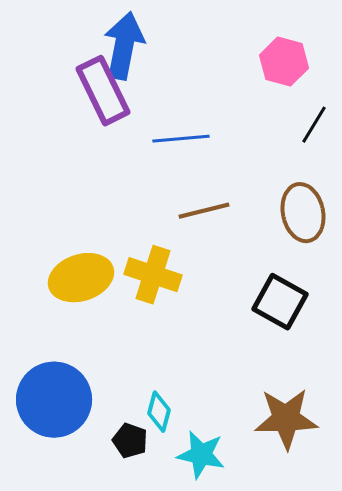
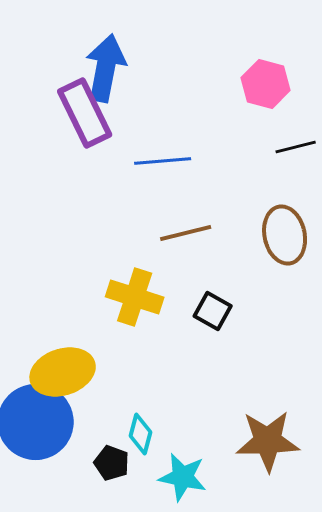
black line: (314, 125) -> (296, 147), turned 45
yellow ellipse: (81, 278) -> (63, 372), moved
black square: (280, 302) -> (213, 311), moved, size x0.7

